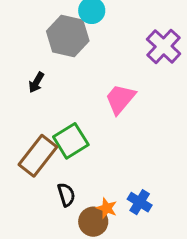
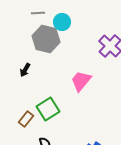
brown rectangle: (38, 156) -> (26, 119), size x0.6

